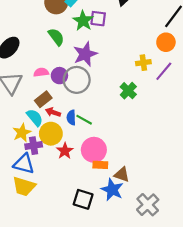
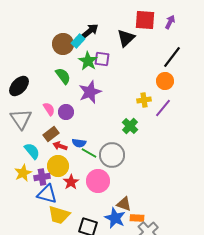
pink semicircle: (41, 72) -> (49, 109), turned 64
gray circle: (77, 80) -> (112, 155), moved
cyan semicircle: (35, 118) -> (32, 151), moved
blue semicircle: (71, 118) -> (79, 143), moved, turned -80
yellow star: (22, 133) -> (23, 173), moved
blue triangle: (24, 164) -> (47, 194), moved
orange rectangle: (100, 165) -> (137, 218), moved
yellow trapezoid: (24, 186) -> (59, 215), moved

